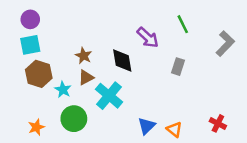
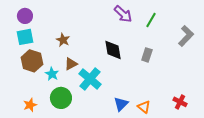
green line: (183, 24) -> (151, 20), turned 56
purple arrow: (148, 38) -> (123, 14), moved
brown star: (84, 56) -> (63, 40), moved
black diamond: (122, 61) -> (113, 50), moved

